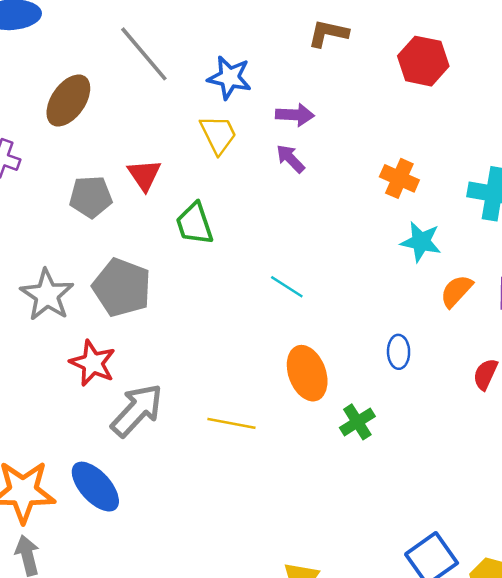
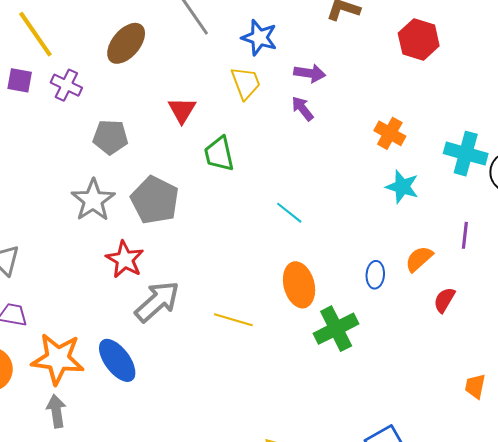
gray pentagon: (91, 197) -> (110, 137), moved
orange semicircle: (456, 291) -> (419, 259), moved
green cross: (357, 422) -> (336, 329), size x1.5

